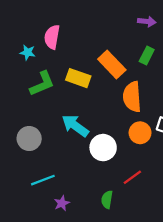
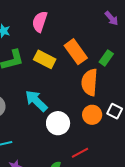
purple arrow: (147, 21) -> (111, 18), turned 35
pink semicircle: (52, 37) -> (40, 22), moved
green rectangle: (147, 55) -> (106, 58), moved

